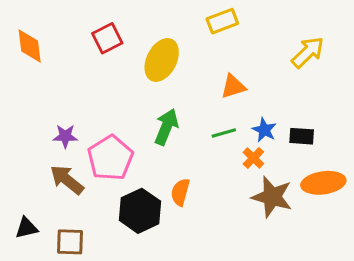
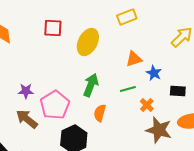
red square: (107, 38) -> (53, 28), turned 30
blue star: (264, 130) -> (154, 73), moved
orange semicircle: (180, 192) -> (100, 113), moved

